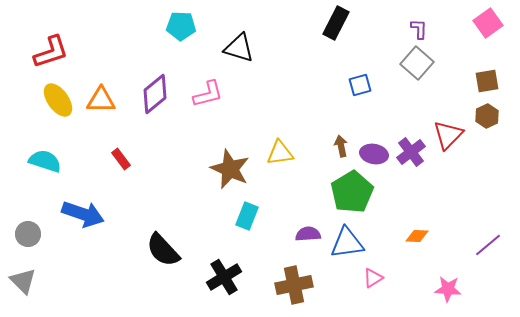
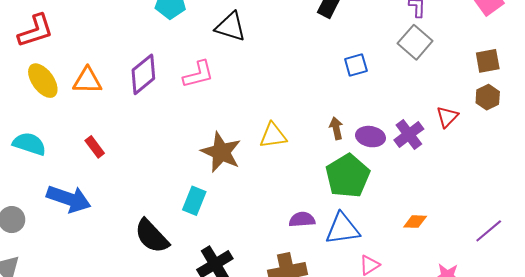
red triangle: (448, 135) -> (447, 117), size x0.7
red rectangle: (121, 159) -> (95, 147), moved
cyan rectangle: (247, 216) -> (194, 201), moved

